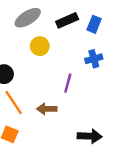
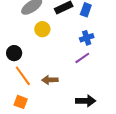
purple line: (68, 83) -> (82, 58), moved, turned 42

